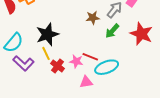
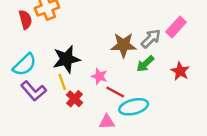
brown star: (93, 18) -> (123, 45), size x1.5
red star: (141, 34) -> (180, 71), size x0.7
pink star: (76, 61) -> (99, 76), moved

